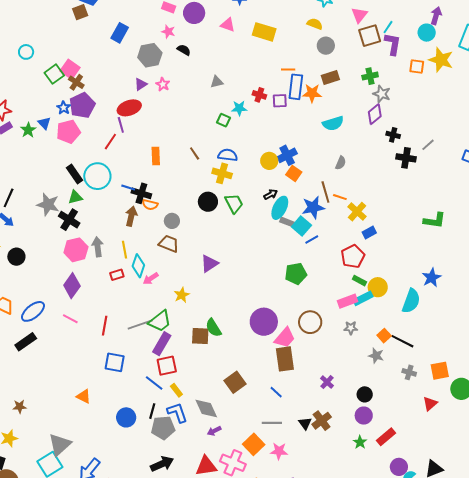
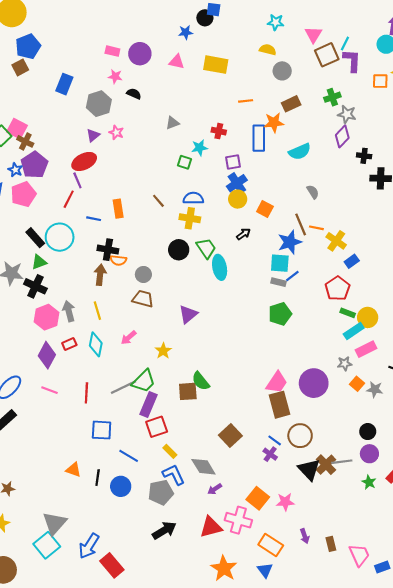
blue rectangle: (296, 87) -> (259, 138), moved
purple square: (280, 101) -> (233, 162), moved
blue cross: (287, 155) -> (237, 183), moved
gray semicircle: (341, 163) -> (313, 192), turned -48
blue line: (128, 187) -> (94, 219), moved
cyan ellipse: (280, 208) -> (220, 267), moved, turned -30
gray rectangle: (287, 222) -> (278, 282), moved
cyan square: (301, 226) -> (280, 263), turned -30
cyan diamond: (138, 266) -> (96, 344), moved
red rectangle: (117, 275) -> (69, 344), moved
pink rectangle: (347, 301) -> (366, 349), moved
purple circle: (264, 322) -> (314, 383), moved
brown circle: (310, 322) -> (300, 436), moved
orange square: (384, 336) -> (357, 384), moved
purple cross: (327, 382) -> (270, 454), moved
blue line: (154, 383) -> (129, 456), moved
black line: (152, 411) -> (98, 478), moved
gray line: (272, 423) -> (342, 462), moved
black triangle: (305, 423) -> (309, 470), size x1.6

